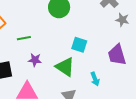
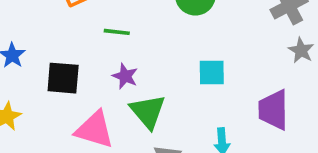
cyan square: (79, 45) -> (212, 72), turned -35
green triangle: (65, 67) -> (148, 111), moved

